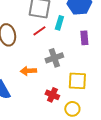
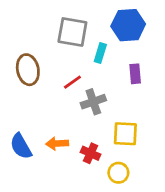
red line: (39, 31) -> (72, 82), moved
orange arrow: (28, 71) -> (57, 143), moved

